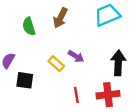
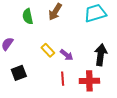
purple arrow: (76, 56) -> (67, 55), moved
black square: (25, 80) -> (19, 73), moved, turned -35

